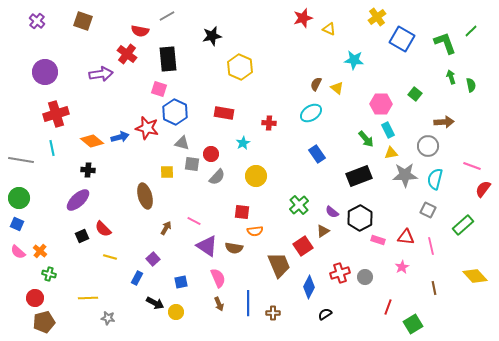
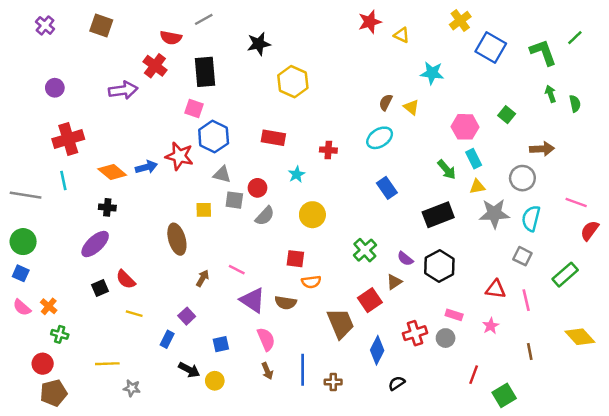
purple circle: (45, 72) -> (55, 88), size x0.6
pink rectangle: (378, 240) -> (454, 315), moved

